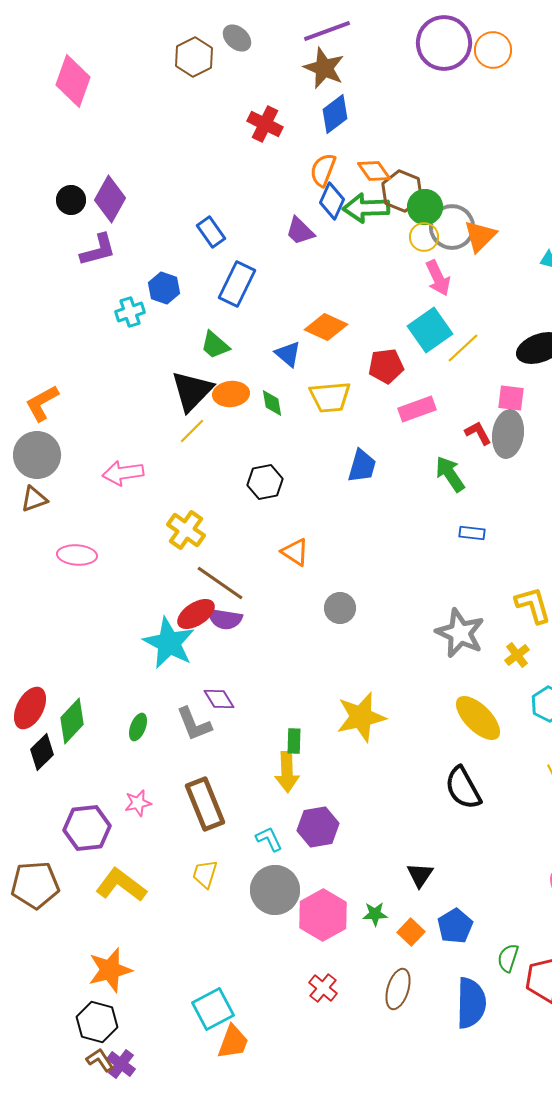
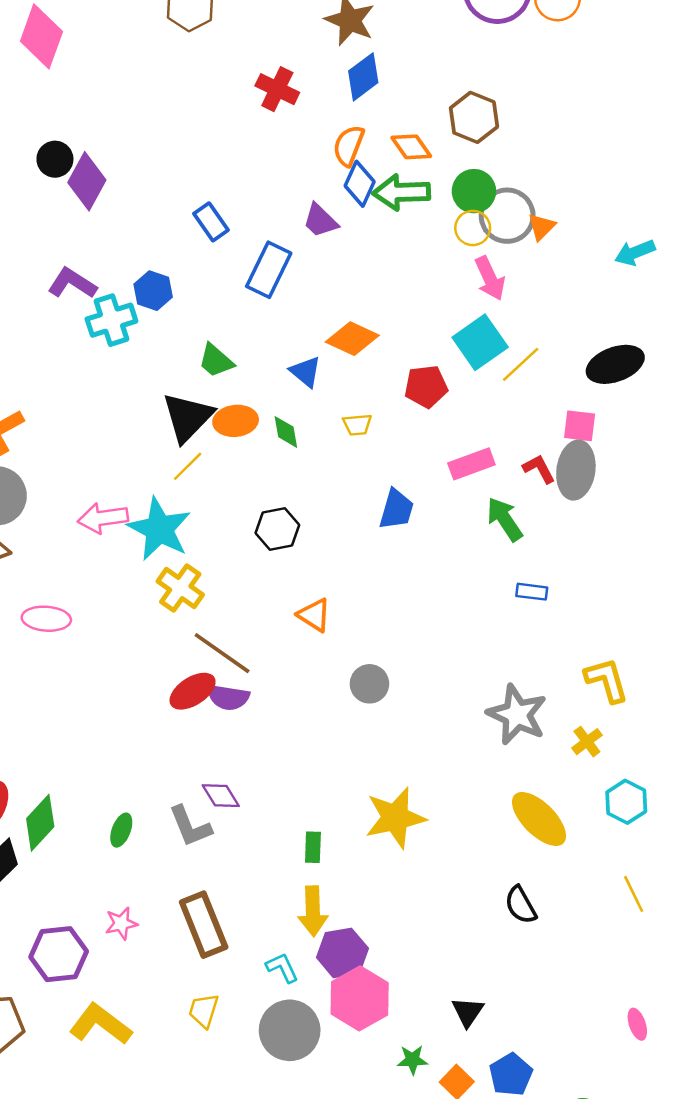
brown hexagon: (402, 191) -> (474, 117), moved
black circle: (71, 200) -> (55, 159), moved
orange triangle: (480, 236) -> (541, 227), size x0.7
purple L-shape: (98, 250) -> (72, 283), moved, turned -132
blue rectangle: (237, 284) -> (269, 270), moved
cyan cross: (130, 312) -> (111, 320), size x1.4
yellow trapezoid: (330, 397) -> (357, 425), size x0.6
pink rectangle: (417, 409) -> (471, 464), moved
cyan star: (169, 643) -> (159, 529), moved
yellow arrow: (287, 772) -> (313, 911), moved
black semicircle: (463, 788) -> (521, 905), size x0.7
pink hexagon: (323, 915) -> (360, 998), moved

